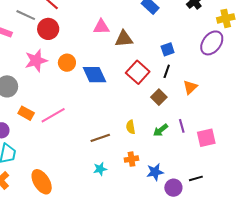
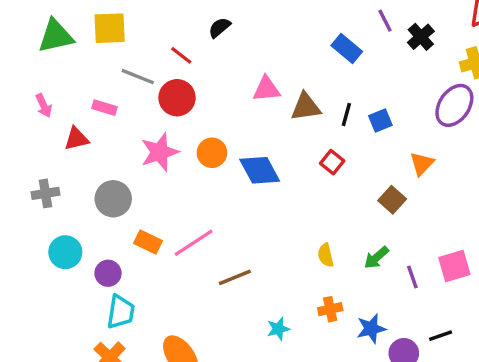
black line: (167, 71) -> (346, 114), moved
red square: (138, 72) -> (332, 162), size x0.6
orange triangle: (190, 87) -> (422, 164), moved
brown square: (159, 97) -> (392, 200), moved
purple line: (182, 126) -> (412, 277), moved
brown line: (100, 138) -> (235, 277), moved

